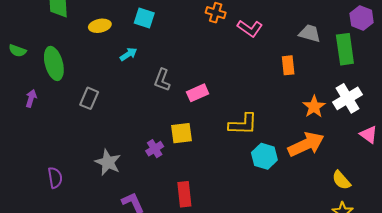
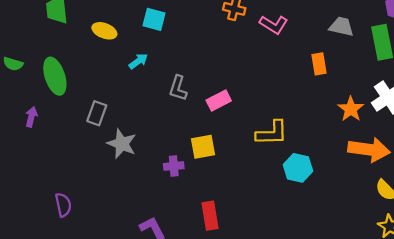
yellow ellipse: (100, 26) -> (104, 31), turned 35
orange arrow: (306, 144) -> (369, 150), moved, turned 36
purple cross: (155, 149) -> (174, 166), turned 30
gray star: (108, 162) -> (122, 144), moved

